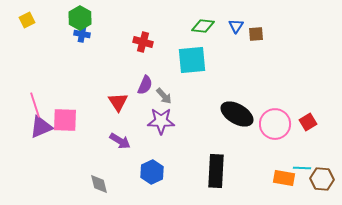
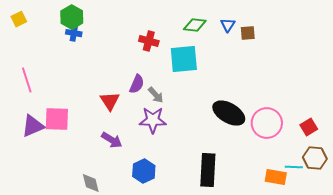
red cross: (143, 42) -> (149, 41), moved
pink line: (35, 105) -> (27, 80), moved
red square: (308, 122) -> (309, 127), moved
brown hexagon: (322, 179) -> (315, 158), moved

